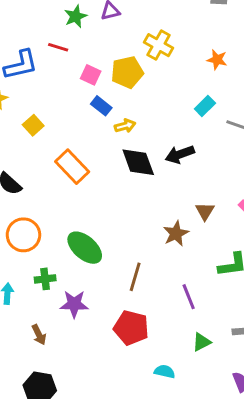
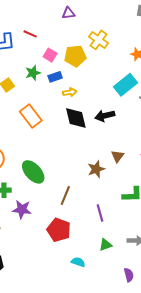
green star: (76, 16) -> (33, 73), moved
blue rectangle: (101, 106) -> (55, 77), turned -64
cyan rectangle: (205, 106) -> (125, 85), size x1.6

